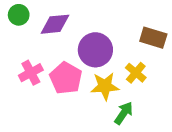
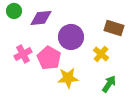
yellow star: (105, 86) -> (68, 78), moved
green arrow: (124, 113) -> (109, 84), moved

